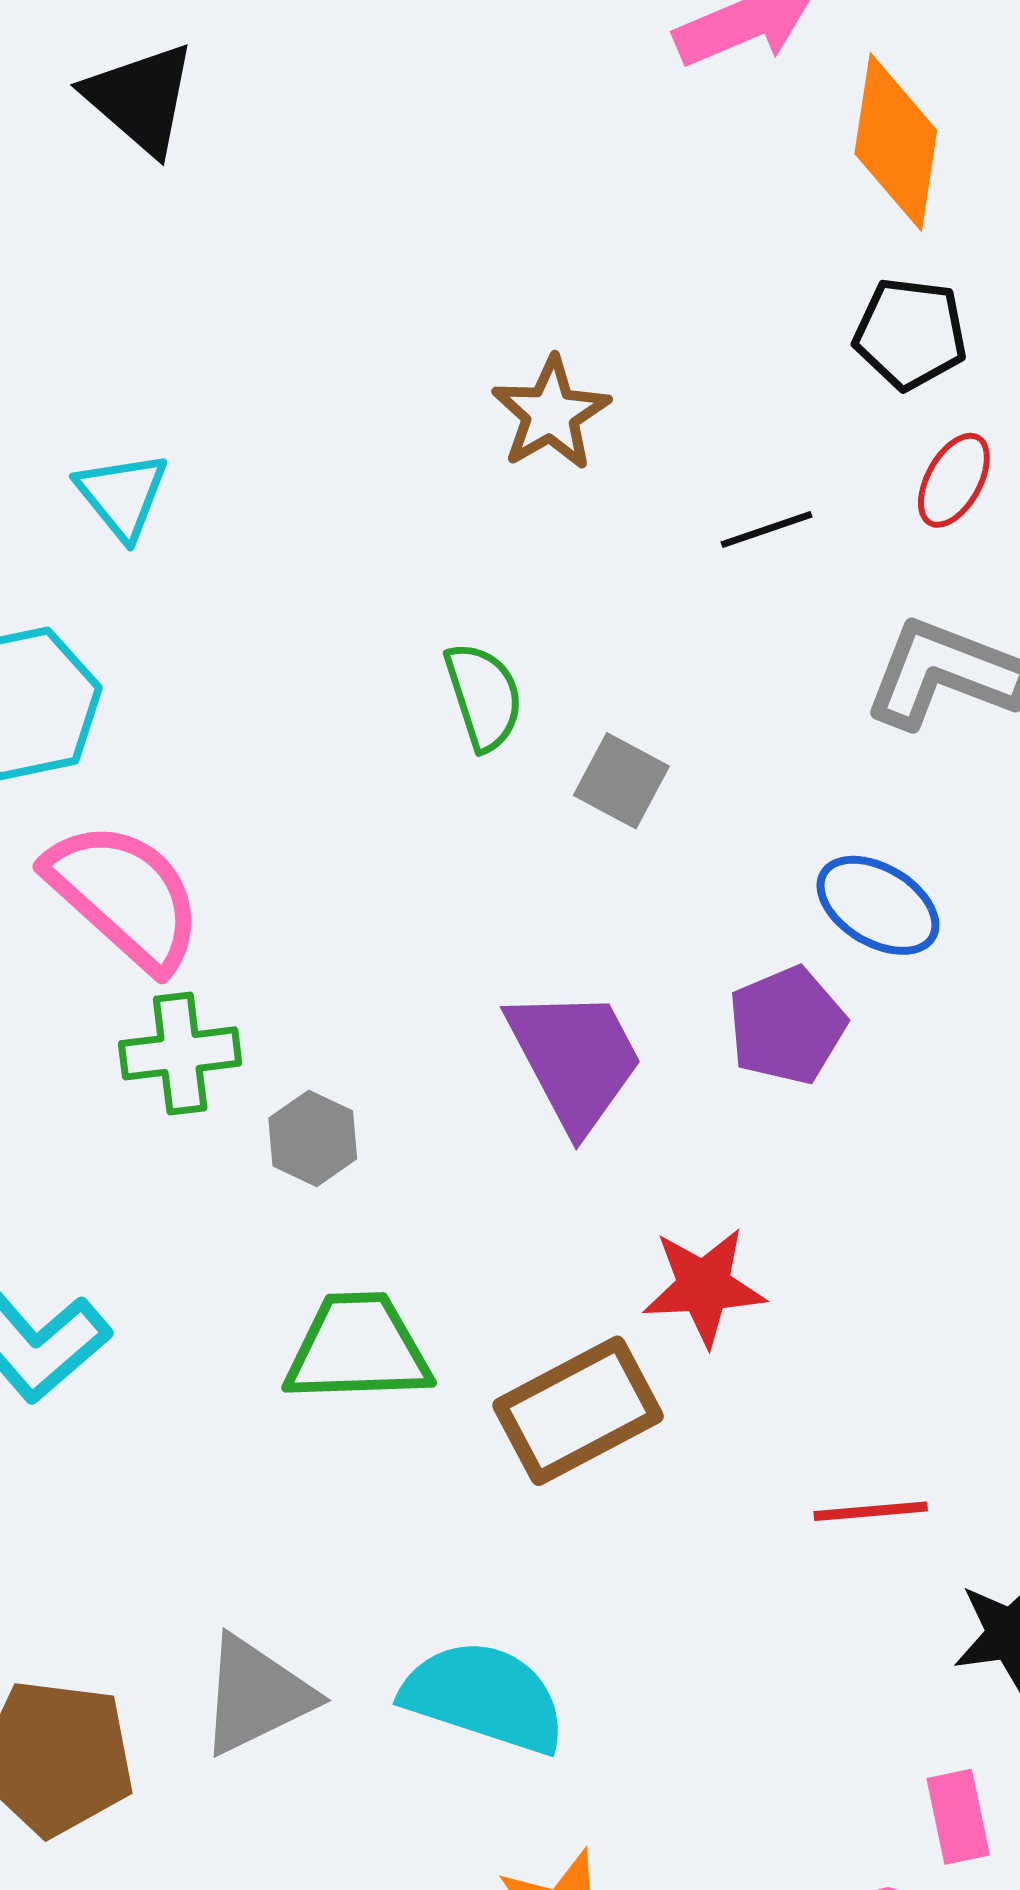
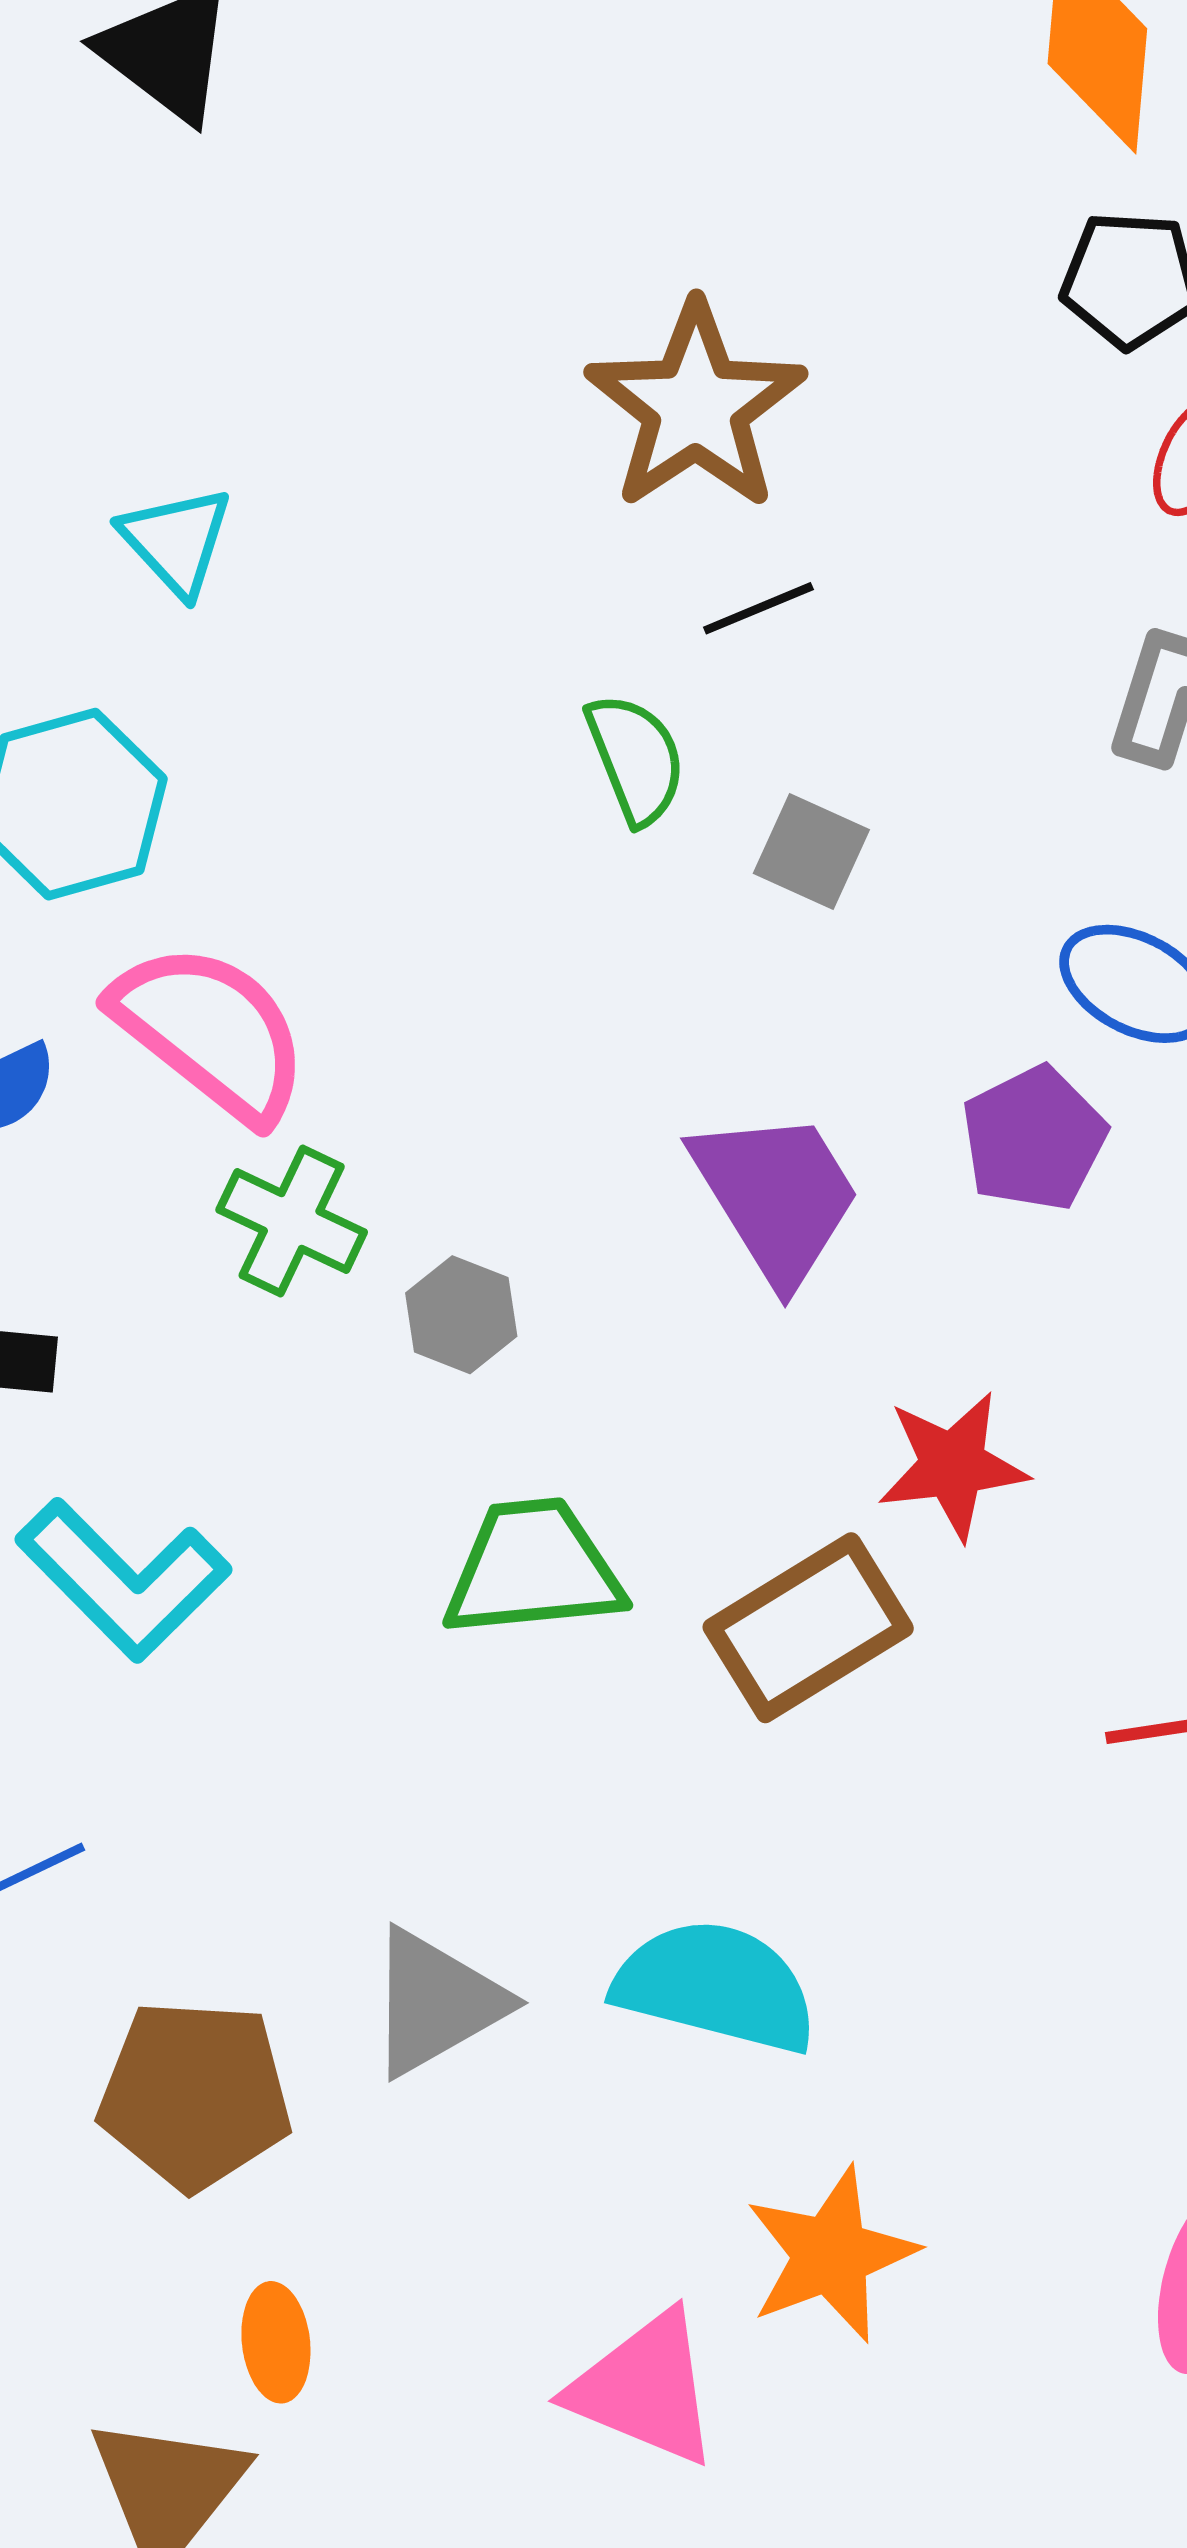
brown star: (551, 413) -> (696, 406), size x1.5
black line: (766, 529) -> (758, 608), moved
green cross: (180, 1053) -> (292, 1221), turned 36

